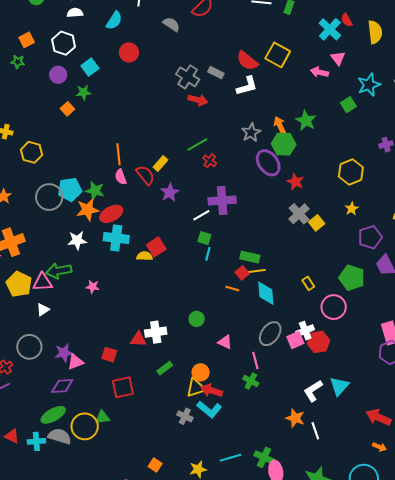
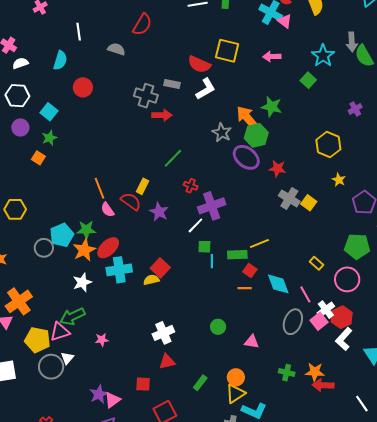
pink triangle: (338, 58) -> (285, 21), moved
orange arrow: (280, 125) -> (248, 118), size x1.5
red cross: (210, 161) -> (191, 186), moved
gray circle: (49, 197) -> (44, 248), size x0.7
green rectangle: (250, 257) -> (237, 255), moved
yellow line: (256, 271) -> (259, 244), moved
pink star: (93, 287) -> (102, 340), moved
white cross: (156, 332) -> (163, 333), moved
gray circle: (29, 347) -> (51, 367), moved
pink line: (255, 360) -> (305, 294), moved
red arrow: (212, 390) -> (323, 385), moved
white L-shape: (313, 391) -> (344, 339), moved
orange star: (295, 418) -> (315, 372), moved

